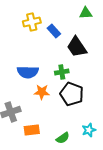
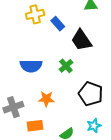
green cross: (62, 72) -> (66, 66), turned -32
orange star: (42, 92) -> (46, 99), moved
black pentagon: (72, 94) -> (91, 94), moved

